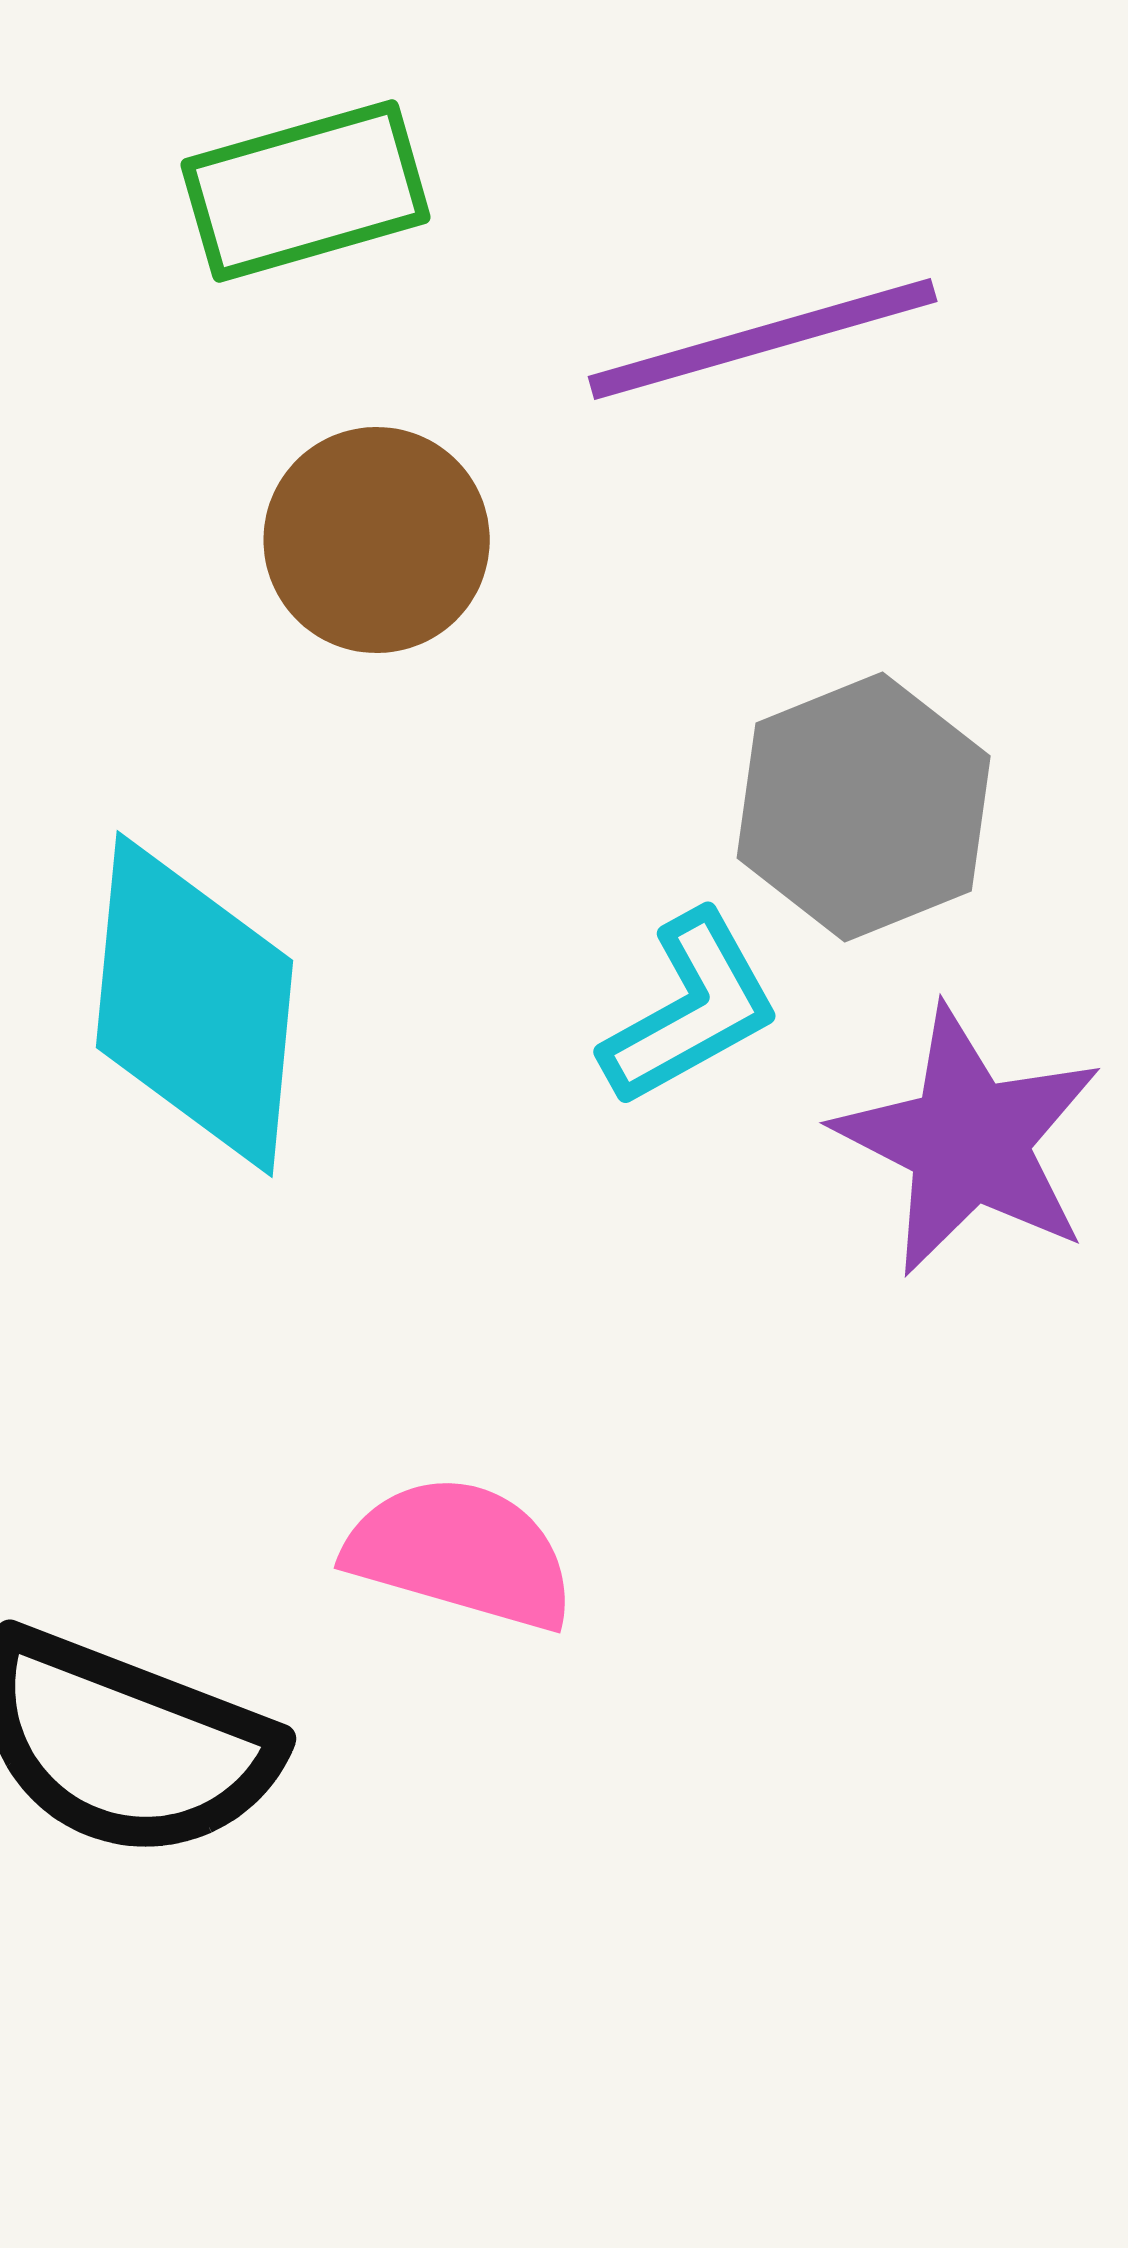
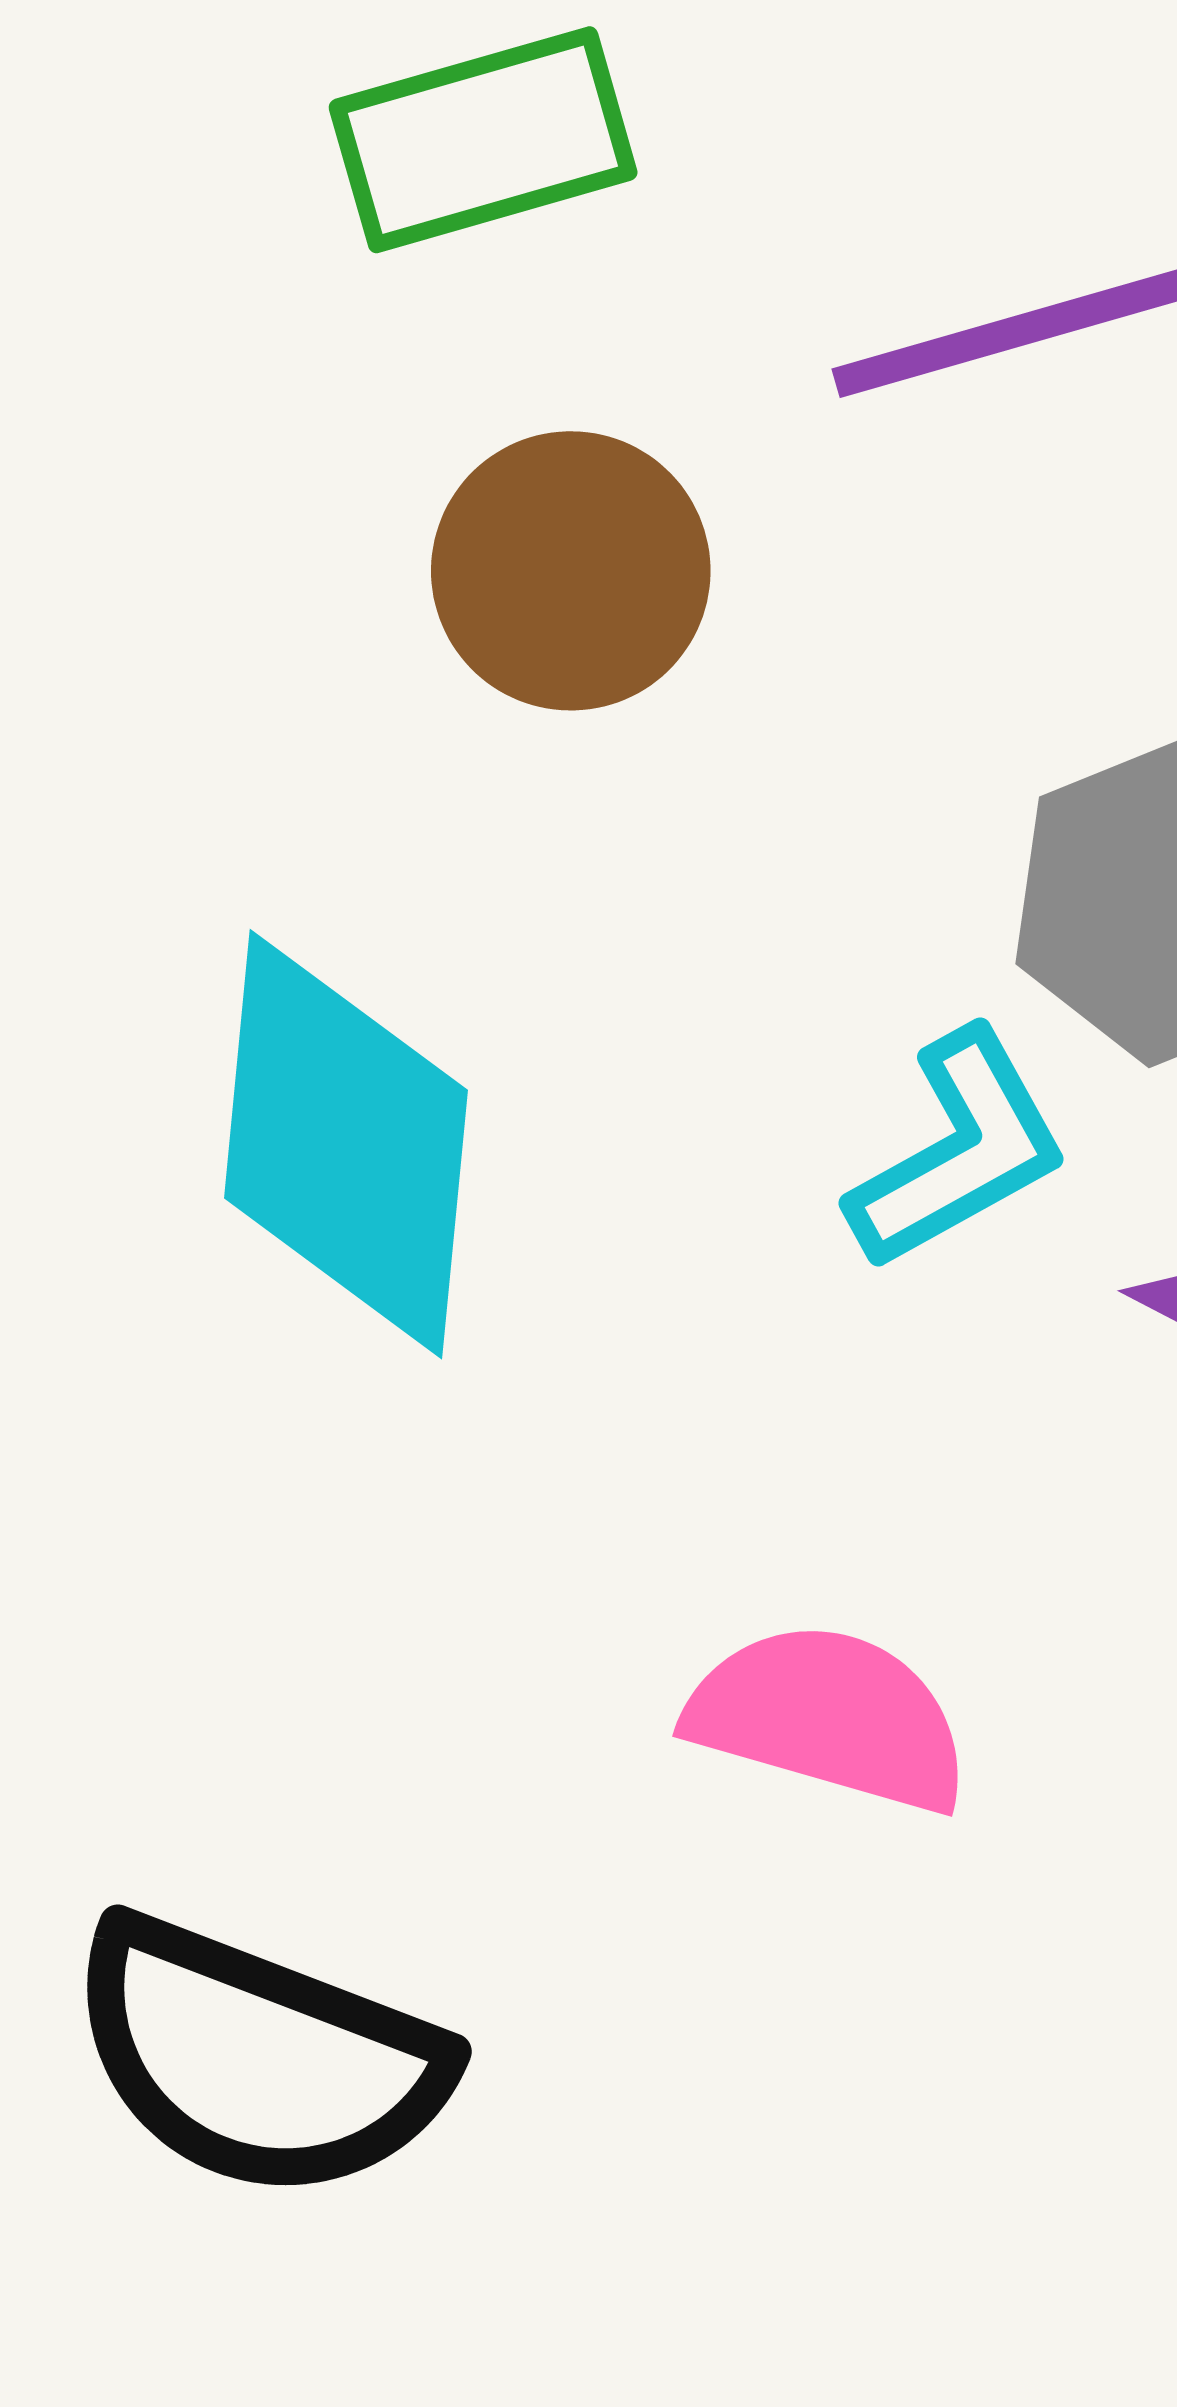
pink semicircle: (461, 1553) -> (829, 1717), moved

